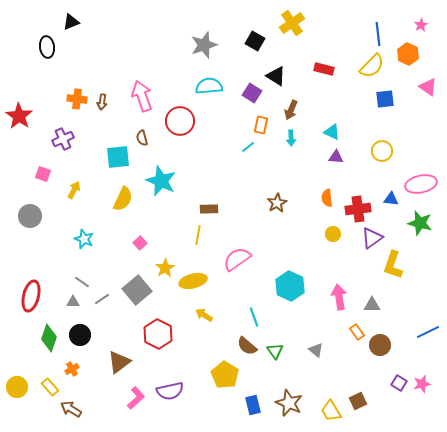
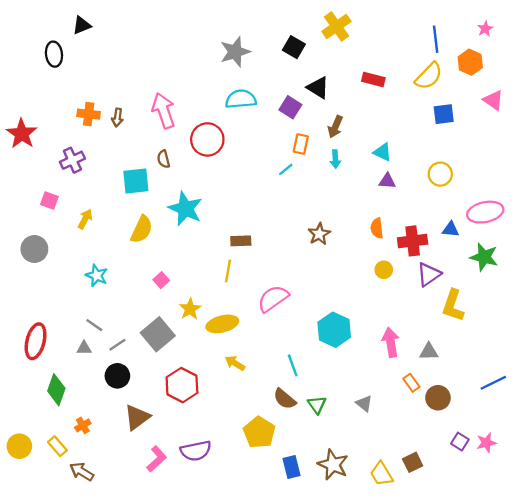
black circle: (80, 335) -> (117, 376), moved

